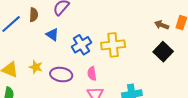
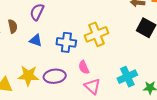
blue cross: (82, 45) -> (66, 42), turned -36
yellow star: (36, 67) -> (28, 76), size x1.5

